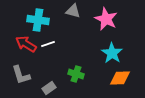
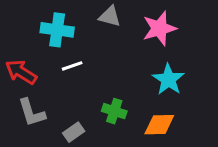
pink star: (106, 19) -> (159, 28), turned 30
red arrow: (26, 44) -> (21, 72), moved
orange diamond: (120, 78) -> (159, 125), moved

